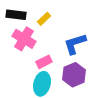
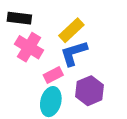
yellow rectangle: (44, 19) -> (71, 30), moved, size x1.5
blue L-shape: (75, 44) -> (74, 53), moved

